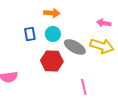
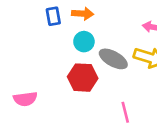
blue rectangle: (30, 34) -> (53, 16), moved

